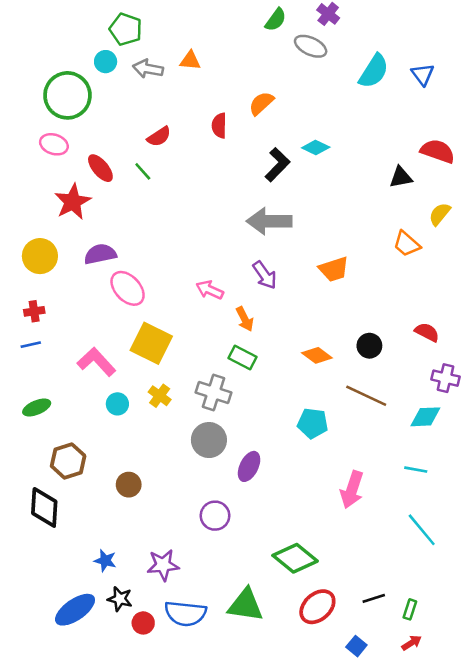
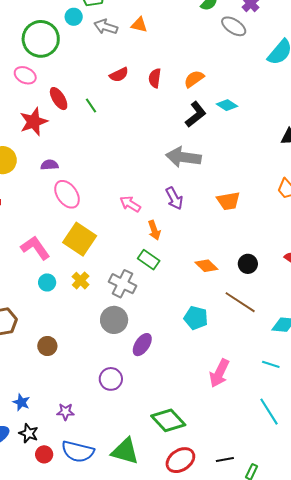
orange semicircle: (261, 103) -> (194, 79), moved
red semicircle: (159, 137) -> (119, 75), moved
purple semicircle: (100, 254) -> (49, 165), size x0.7
purple star: (163, 565) -> (65, 412), size x0.7

